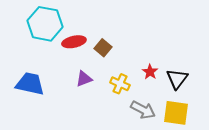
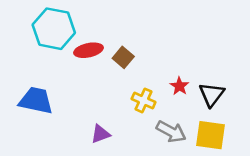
purple triangle: (84, 79) -> (100, 134), moved

